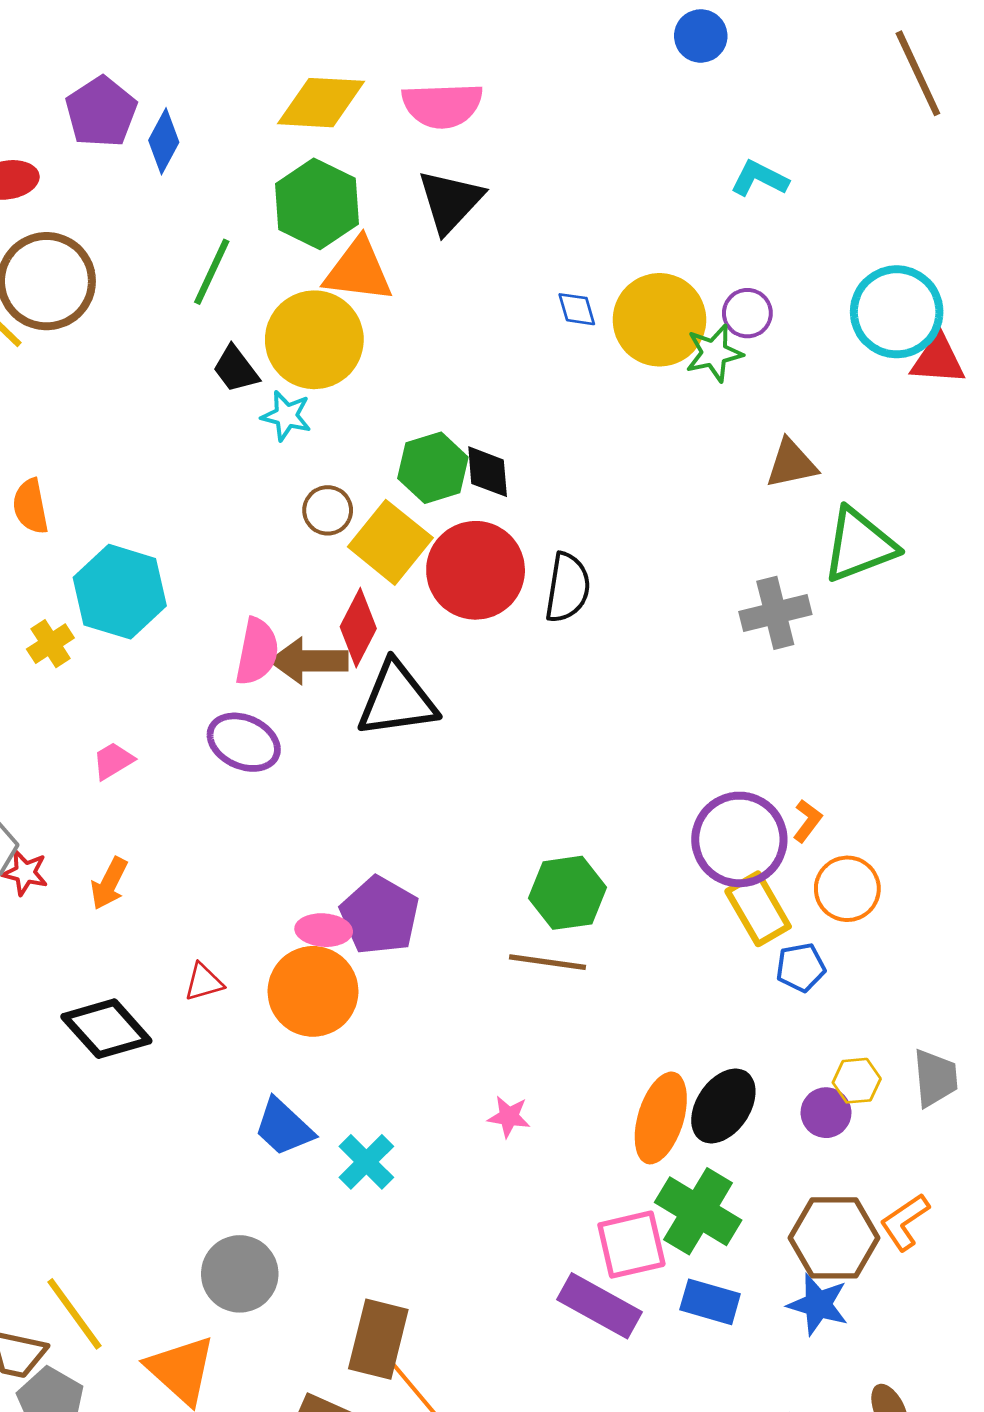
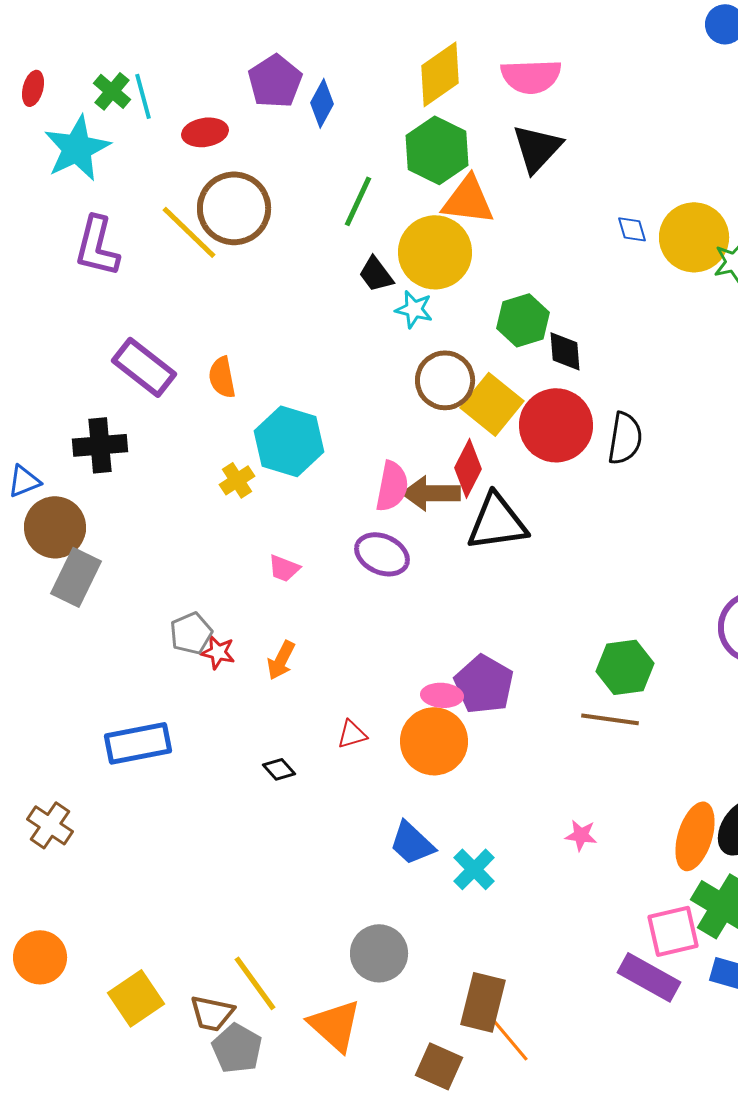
yellow diamond: (321, 103) -> (440, 74), turned -38
green hexagon: (433, 468) -> (523, 320), moved
brown circle: (328, 510) -> (445, 380), size x1.6
pink trapezoid: (113, 761) -> (284, 568), turned -128
black diamond: (106, 1029) -> (279, 769), size x0.5

